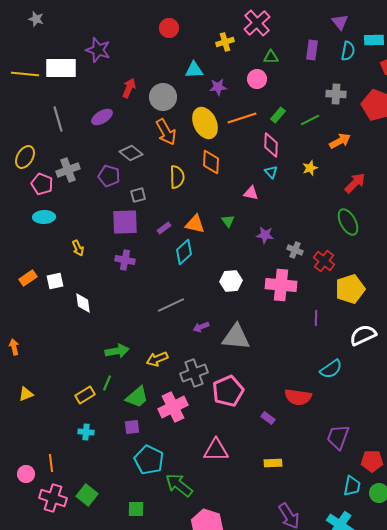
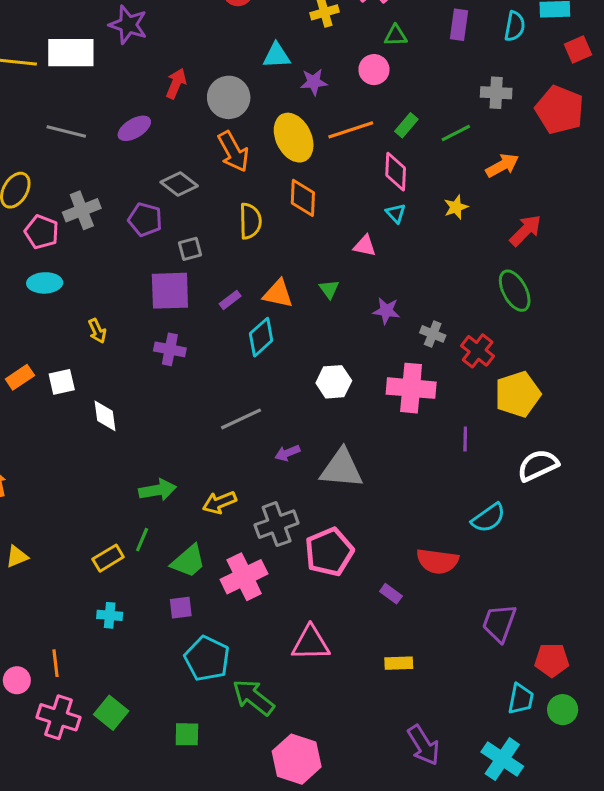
gray line: (58, 119) -> (66, 131), turned -60

